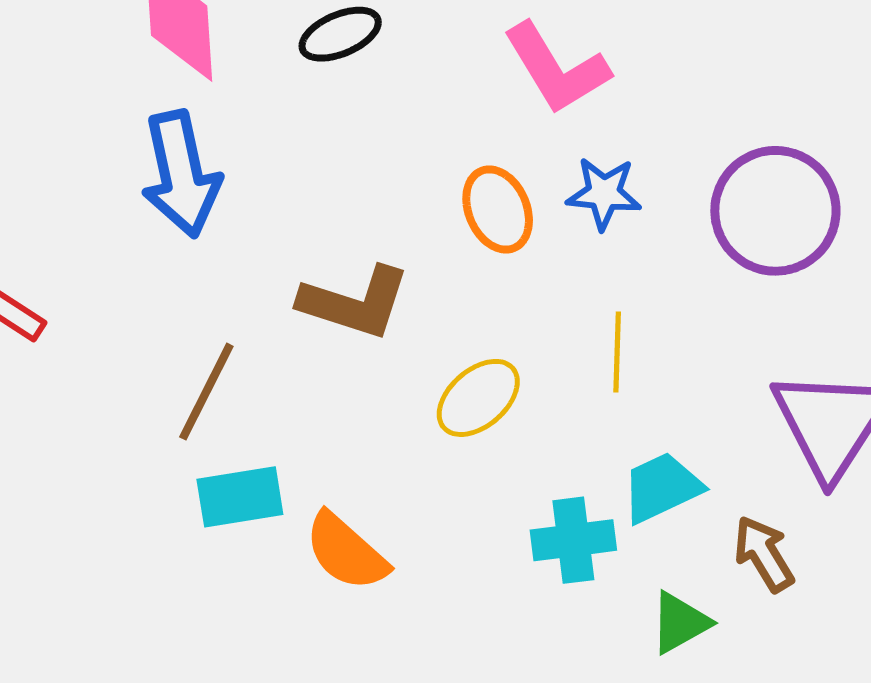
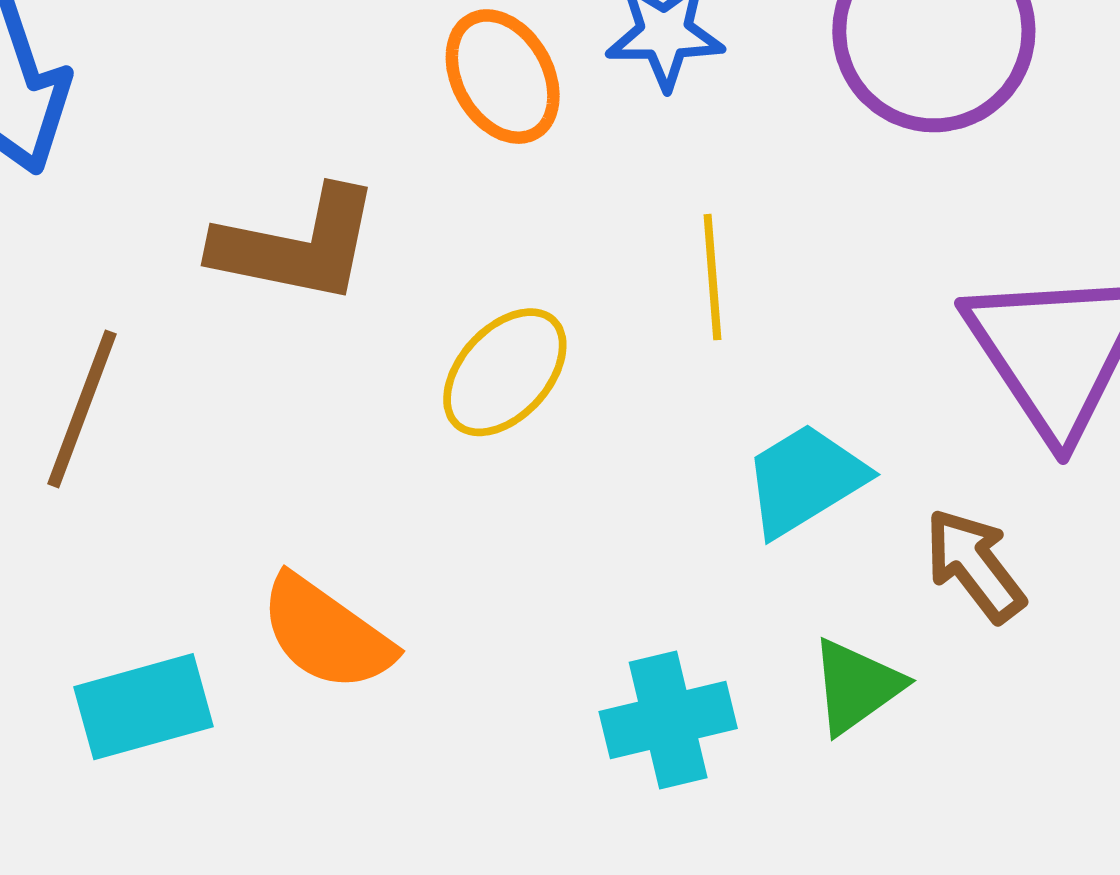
cyan rectangle: (240, 497) -> (144, 707), moved
cyan cross: (573, 540) -> (668, 720), moved

